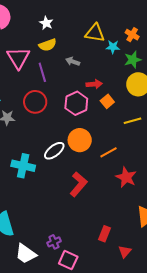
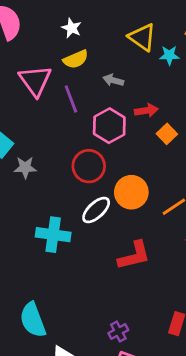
yellow triangle: (95, 33) -> (142, 37), turned 30
red circle: (35, 102) -> (89, 166), moved
pink hexagon: (76, 103) -> (109, 126), moved
red L-shape: (78, 184) -> (134, 256), turned 40
purple cross: (54, 242) -> (118, 332), moved

